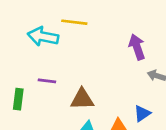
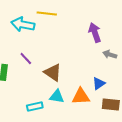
purple line: (47, 81) -> (26, 58), turned 40
brown triangle: (82, 99) -> (53, 72), turned 36

